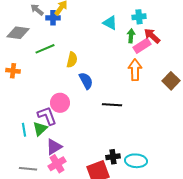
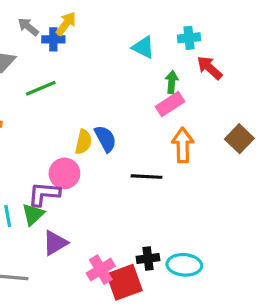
green arrow: (131, 36) -> (172, 82), moved
pink rectangle: (142, 46) -> (170, 104), moved
yellow semicircle: (72, 60) -> (83, 142), moved
orange arrow: (135, 70) -> (183, 145), moved
purple L-shape: (47, 116) -> (44, 194), turned -65
pink cross: (57, 164) -> (101, 270), moved

